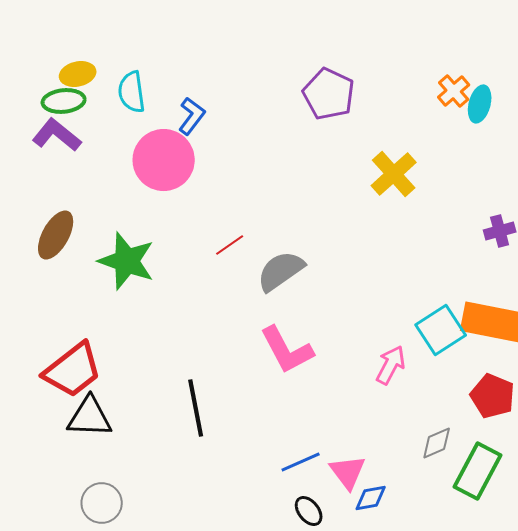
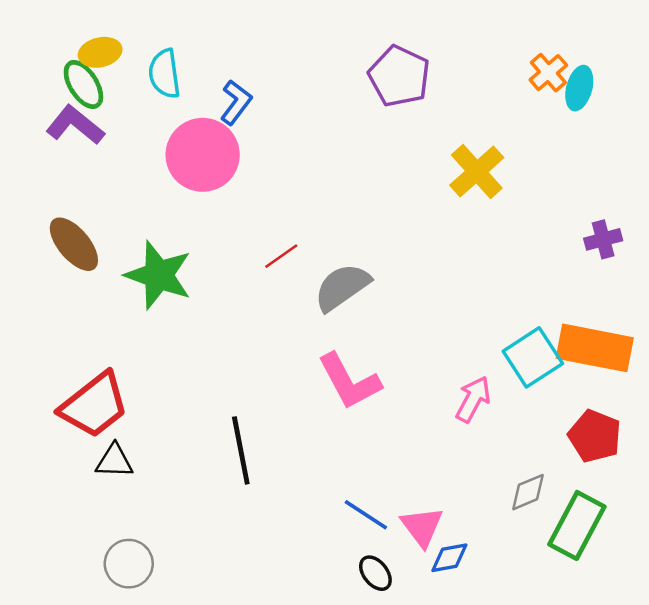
green ellipse: (64, 101) -> (83, 84), turned 63
brown ellipse: (56, 235) -> (74, 244), turned -69
black triangle: (90, 417) -> (114, 461), size x0.7
blue line: (301, 462) -> (366, 515), turned 57

